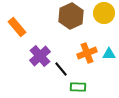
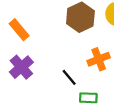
purple cross: (40, 56) -> (21, 67), moved

